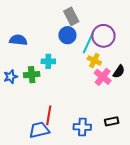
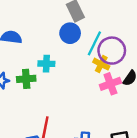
purple circle: (103, 36) -> (112, 51), moved
pink cross: (103, 77) -> (110, 84), turned 30

